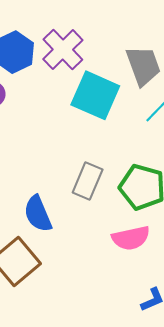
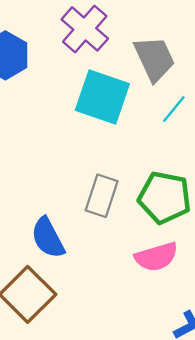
purple cross: (63, 50) -> (85, 29), moved

